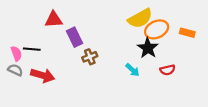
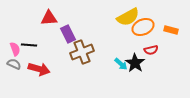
black star: (148, 48) -> (135, 63), moved
brown cross: (90, 57) -> (82, 52), size x1.6
red semicircle: (168, 70) -> (151, 50), moved

